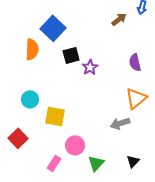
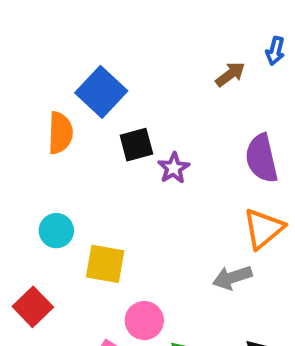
purple semicircle: (135, 62) -> (262, 158), size x1.4

